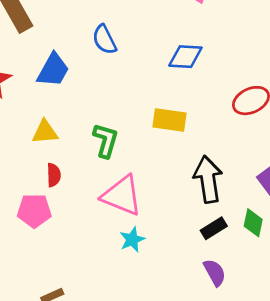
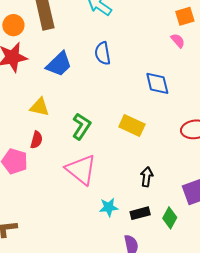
blue diamond: (185, 57) -> (157, 83), turned 56
black arrow: (208, 179) -> (147, 177), size x0.6
cyan star: (132, 240) -> (109, 207), moved

